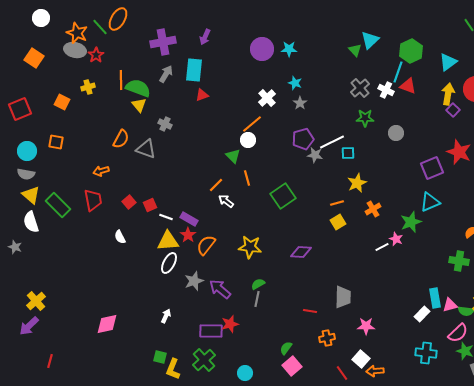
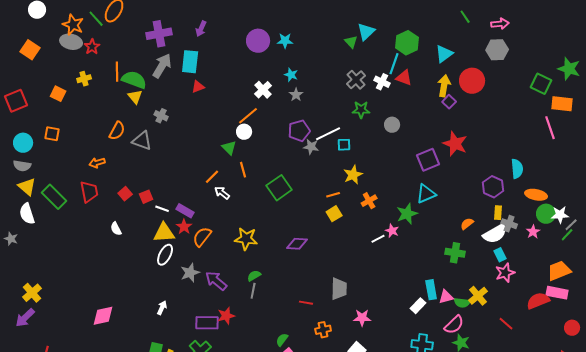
gray arrow: (166, 74) -> (162, 66), size x1.4

